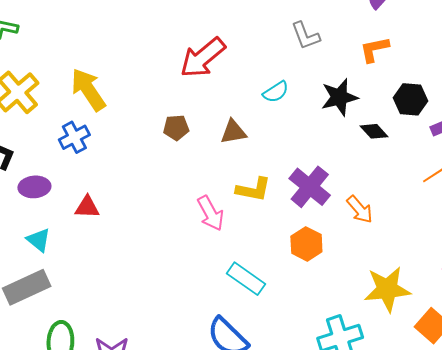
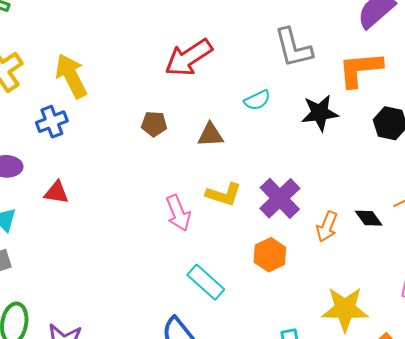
gray L-shape: (306, 36) -> (293, 48), size x1.4
orange L-shape: (374, 49) -> (360, 69), size x1.5
black diamond: (374, 131) -> (369, 218), moved
orange arrow: (360, 209) -> (327, 227), turned 56

